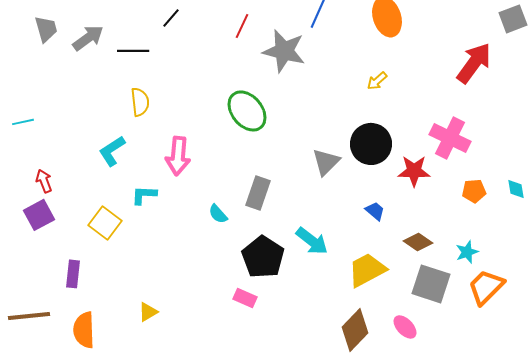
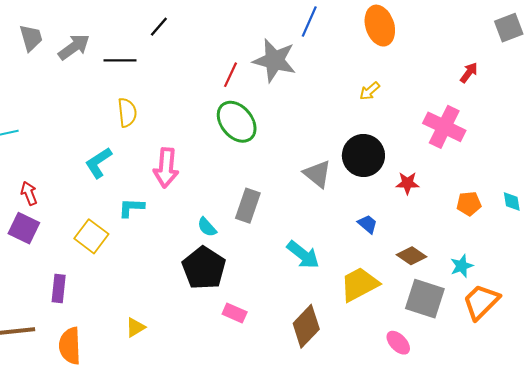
red line: (242, 26) -> (230, 75), moved
red arrow: (474, 63) -> (469, 73), size x0.5
pink cross: (450, 138) -> (444, 127), moved
gray triangle: (326, 162) -> (317, 174), turned -36
red star: (414, 171) -> (407, 183), size x0.7
purple square: (39, 215) -> (24, 228), turned -36
black pentagon: (263, 257) -> (204, 268), moved
brown diamond: (355, 330) -> (306, 326), moved

